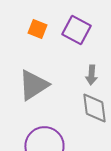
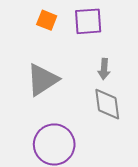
purple square: (76, 30) -> (88, 21), turned -32

